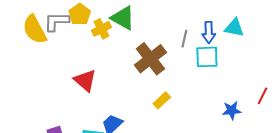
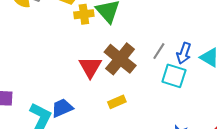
brown cross: (150, 59) -> (120, 59), turned -32
red triangle: (85, 80) -> (90, 67), moved

